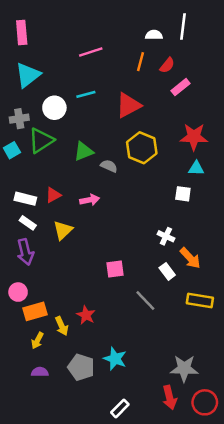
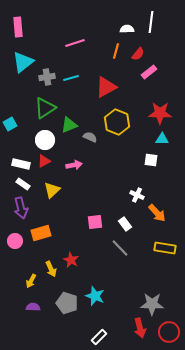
white circle: (54, 108) -> (45, 140), moved
gray cross: (19, 119) -> (47, 77), moved
green triangle: (41, 140) -> (45, 108), moved
white rectangle: (167, 271) -> (125, 224), moved
orange rectangle: (35, 311) -> (41, 233), moved

